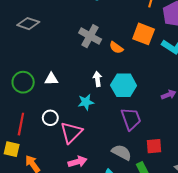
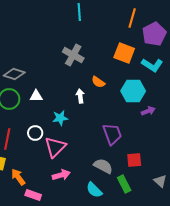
gray diamond: (28, 24) -> (14, 74), moved
orange semicircle: (116, 48) -> (98, 82), moved
cyan hexagon: (124, 85) -> (133, 91), moved
cyan star: (86, 102) -> (60, 118), moved

